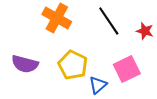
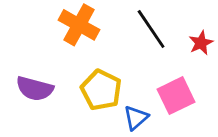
red star: (145, 31) -> (201, 43), turned 30

